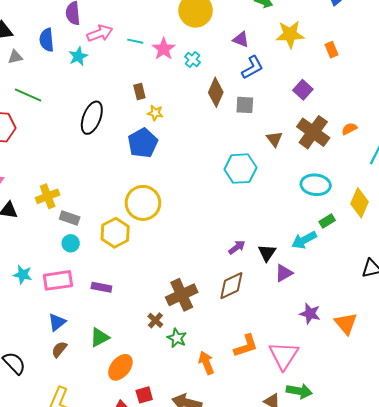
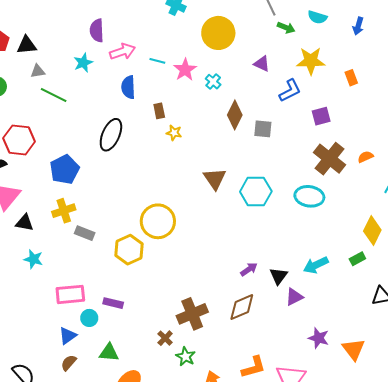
blue semicircle: (47, 40) -> (128, 87), moved
cyan star: (78, 56) -> (83, 63), moved
blue L-shape: (252, 67) -> (290, 91), moved
purple square: (303, 90) -> (321, 116), turned 30
green line: (28, 95) -> (54, 95), moved
brown triangle: (274, 139) -> (215, 179), moved, size x1.4
blue pentagon: (143, 143) -> (65, 169), moved
cyan ellipse: (316, 185) -> (309, 196), moved
green rectangle: (327, 221) -> (357, 259), moved
cyan circle: (71, 243) -> (89, 318), moved
cyan star: (23, 275) -> (33, 259), moved
green triangle: (99, 337) -> (109, 353), turned 30

